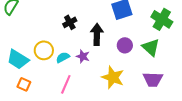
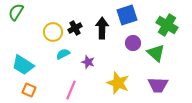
black arrow: (97, 34) -> (102, 28), moved
purple circle: (125, 45) -> (133, 43), moved
yellow circle: (44, 50) -> (53, 32), moved
cyan semicircle: (63, 57) -> (63, 54), moved

